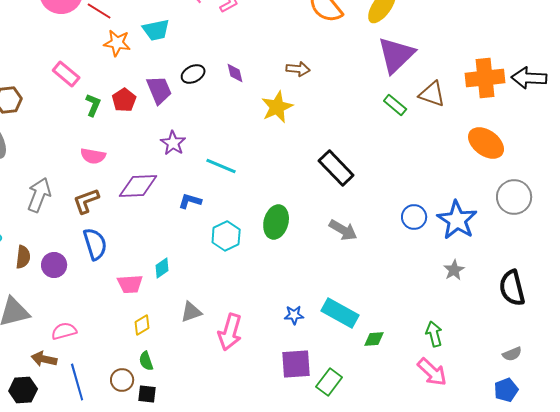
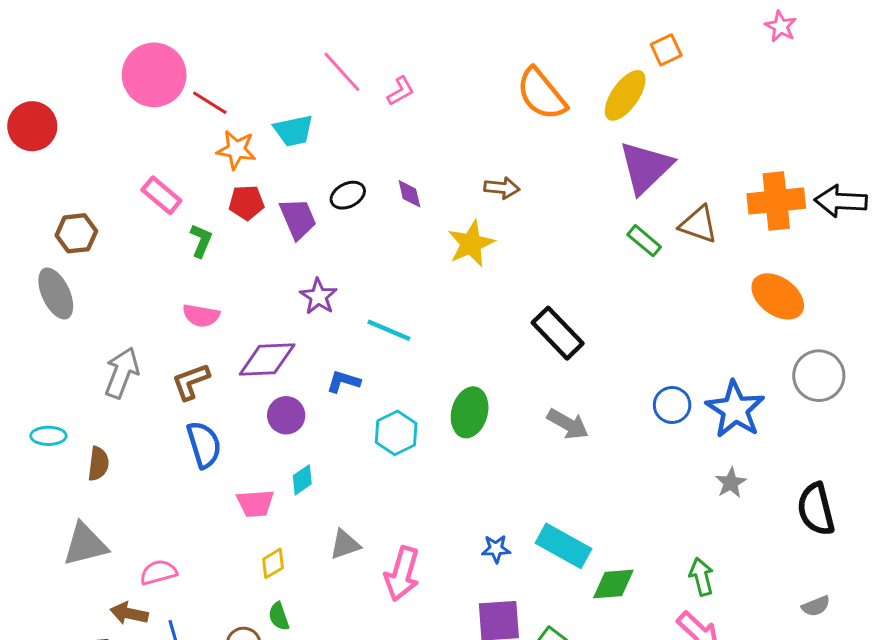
red pentagon: (124, 100) -> (247, 203), moved, turned 30
purple circle: (54, 265) -> (286, 415), moved
green diamond: (374, 339) -> (613, 584), size x1.4

